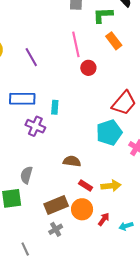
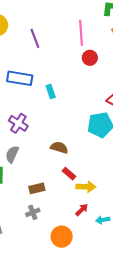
cyan rectangle: (55, 107) -> (51, 91), turned -32
purple cross: (35, 126) -> (18, 123), moved
yellow arrow: (111, 186) -> (86, 187), moved
brown rectangle: (56, 205) -> (37, 188), size x0.7
orange circle: (82, 209) -> (62, 237), moved

